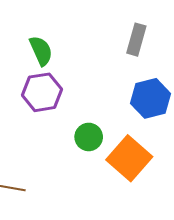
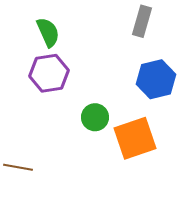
orange square: (129, 158) -> (135, 138), turned 30

